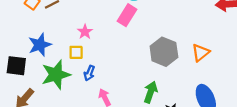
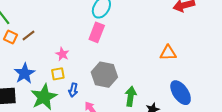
gray hexagon: (164, 52) -> (104, 75), moved
orange triangle: (201, 53) -> (168, 53), turned 48

